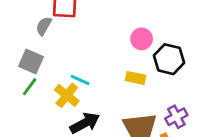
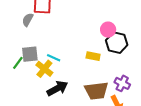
pink circle: (142, 39) -> (108, 30), moved
gray square: (31, 61) -> (30, 54), moved, turned -30
purple cross: (176, 117) -> (122, 83), turned -35

